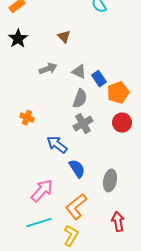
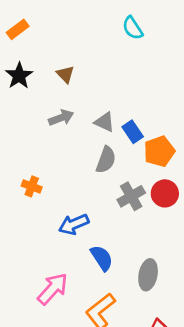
brown triangle: (64, 37) -> (65, 74), moved
gray cross: (83, 124) -> (131, 196), moved
blue arrow: (57, 145) -> (74, 224), turned -60

